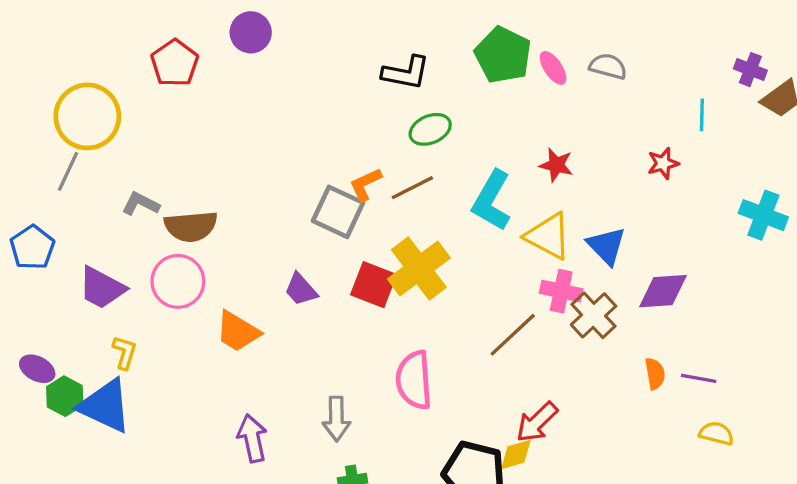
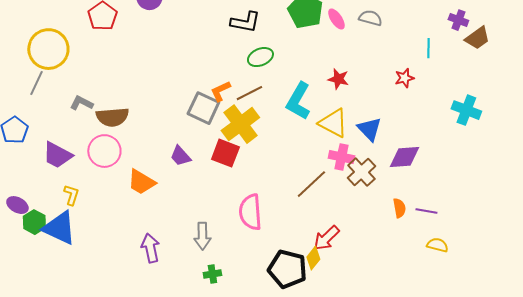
yellow cross: (419, 268) -> (240, 124), moved
yellow diamond: (516, 454) -> (313, 258), turned -35

